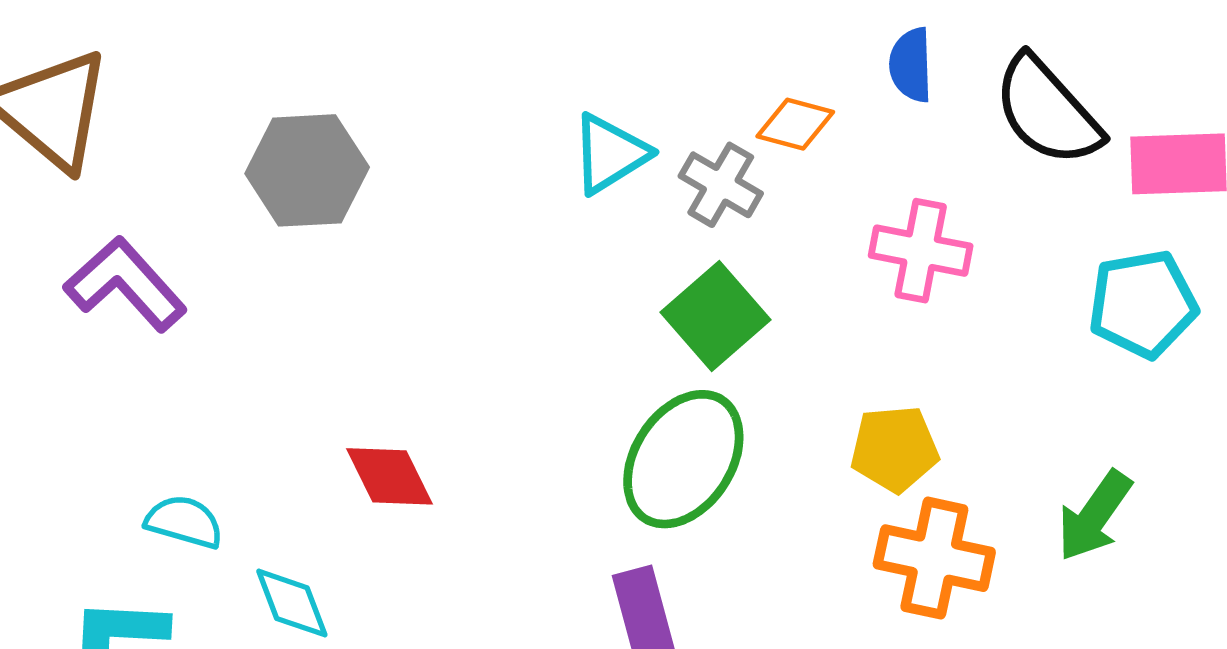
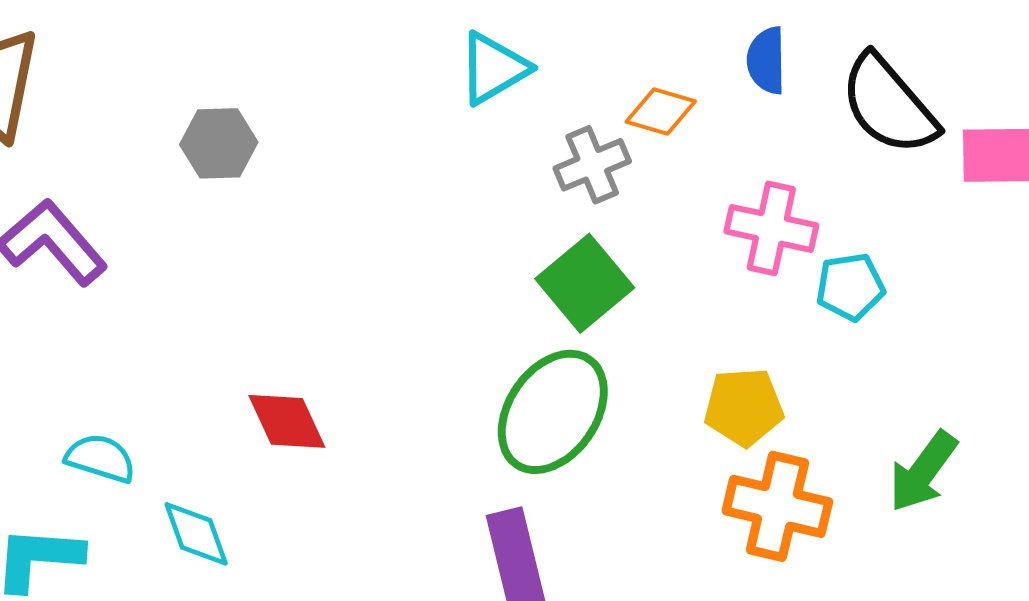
cyan triangle: (610, 154) -> (494, 68), moved
gray hexagon: (307, 170) -> (219, 143), size x0.7
gray cross: (721, 185) -> (592, 165), turned 36
cyan pentagon: (1143, 304) -> (850, 287), moved, size x0.7

